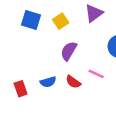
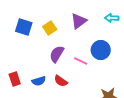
pink line: (96, 74) -> (81, 61), moved
red rectangle: (21, 89) -> (15, 79), moved

